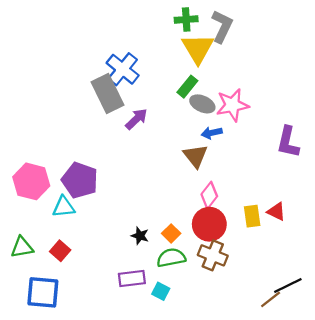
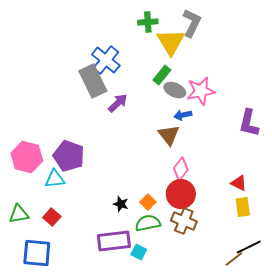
green cross: (186, 19) -> (148, 22), moved
yellow rectangle: (252, 216) -> (243, 207), moved
purple rectangle: (132, 279) -> (114, 241), size x1.4

